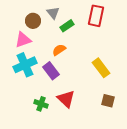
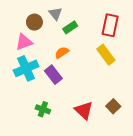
red rectangle: (96, 16) -> (110, 25), moved
yellow rectangle: (101, 68) -> (106, 55), moved
red triangle: (66, 99) -> (84, 110), moved
brown square: (108, 101) -> (113, 106), turned 32

